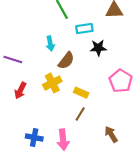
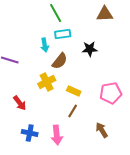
cyan rectangle: (84, 29) -> (63, 34), moved
pink pentagon: (121, 81) -> (111, 93), moved, turned 30
red arrow: (20, 91) -> (20, 103), moved, turned -63

